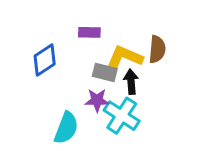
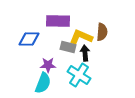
purple rectangle: (89, 32) -> (58, 21), size x1.6
blue diamond: (45, 60) -> (29, 39), turned 35
purple star: (97, 100) -> (48, 65), moved

